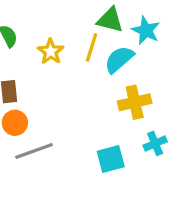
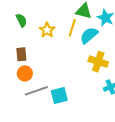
yellow cross: (135, 102) -> (98, 62), turned 30
cyan square: (111, 159) -> (59, 95), moved

